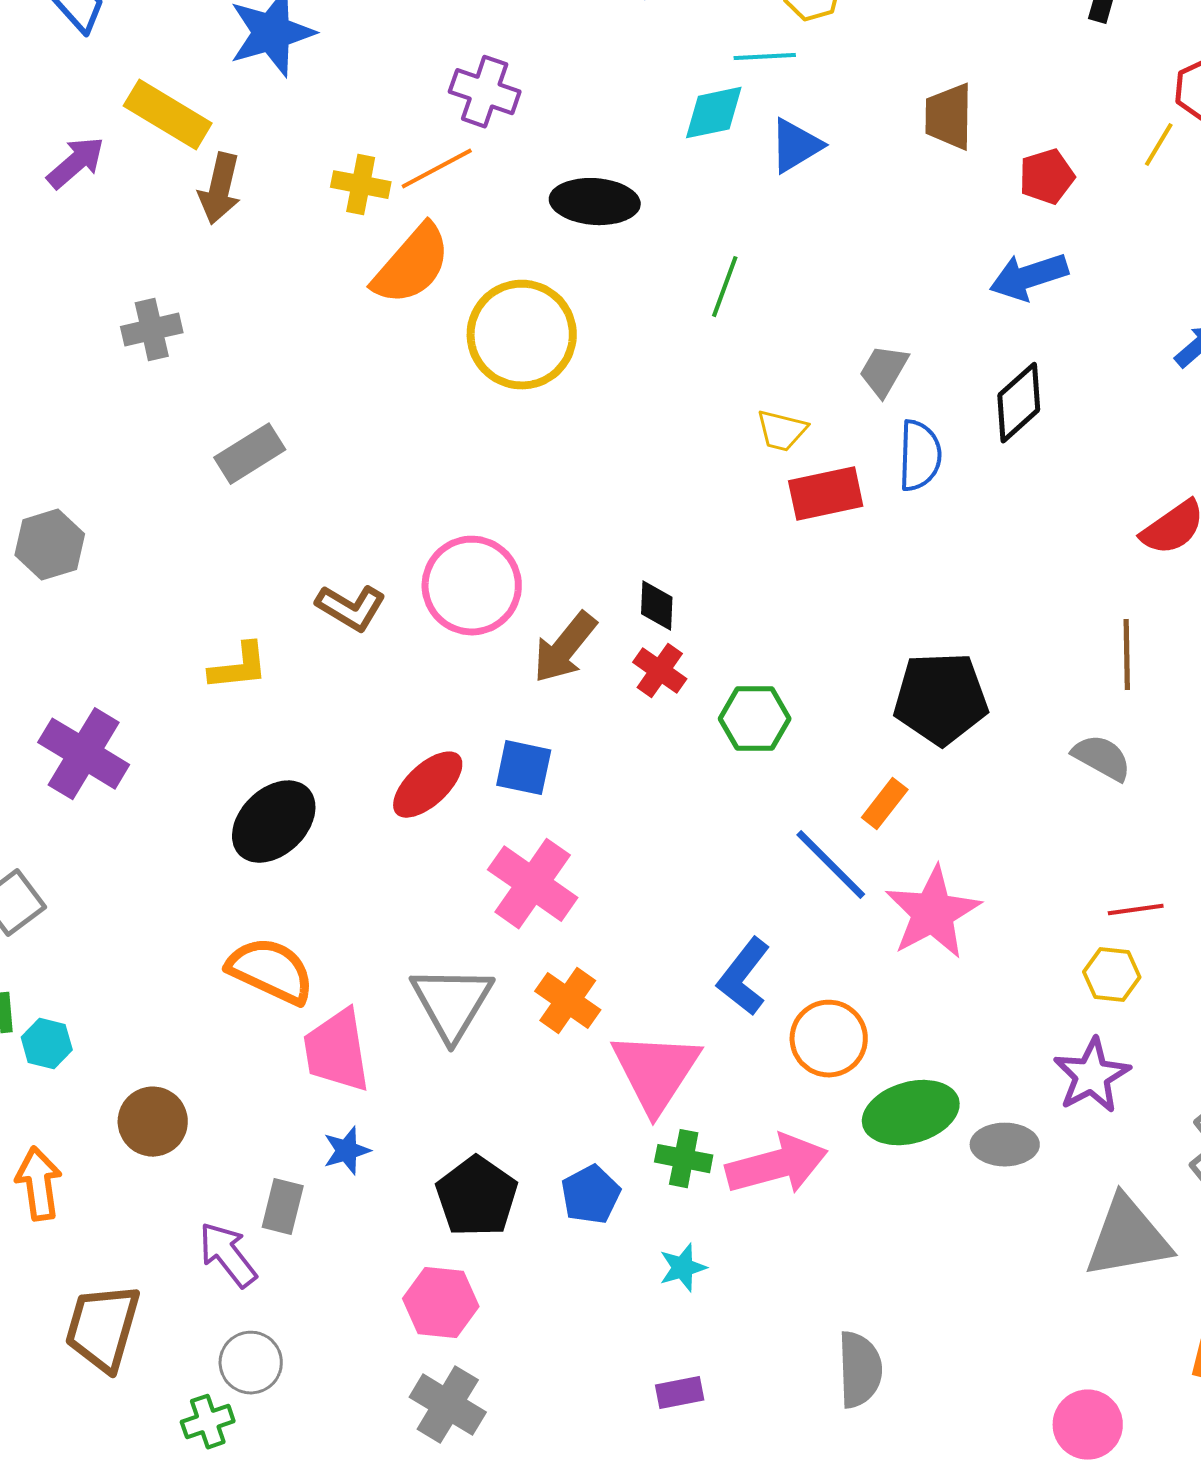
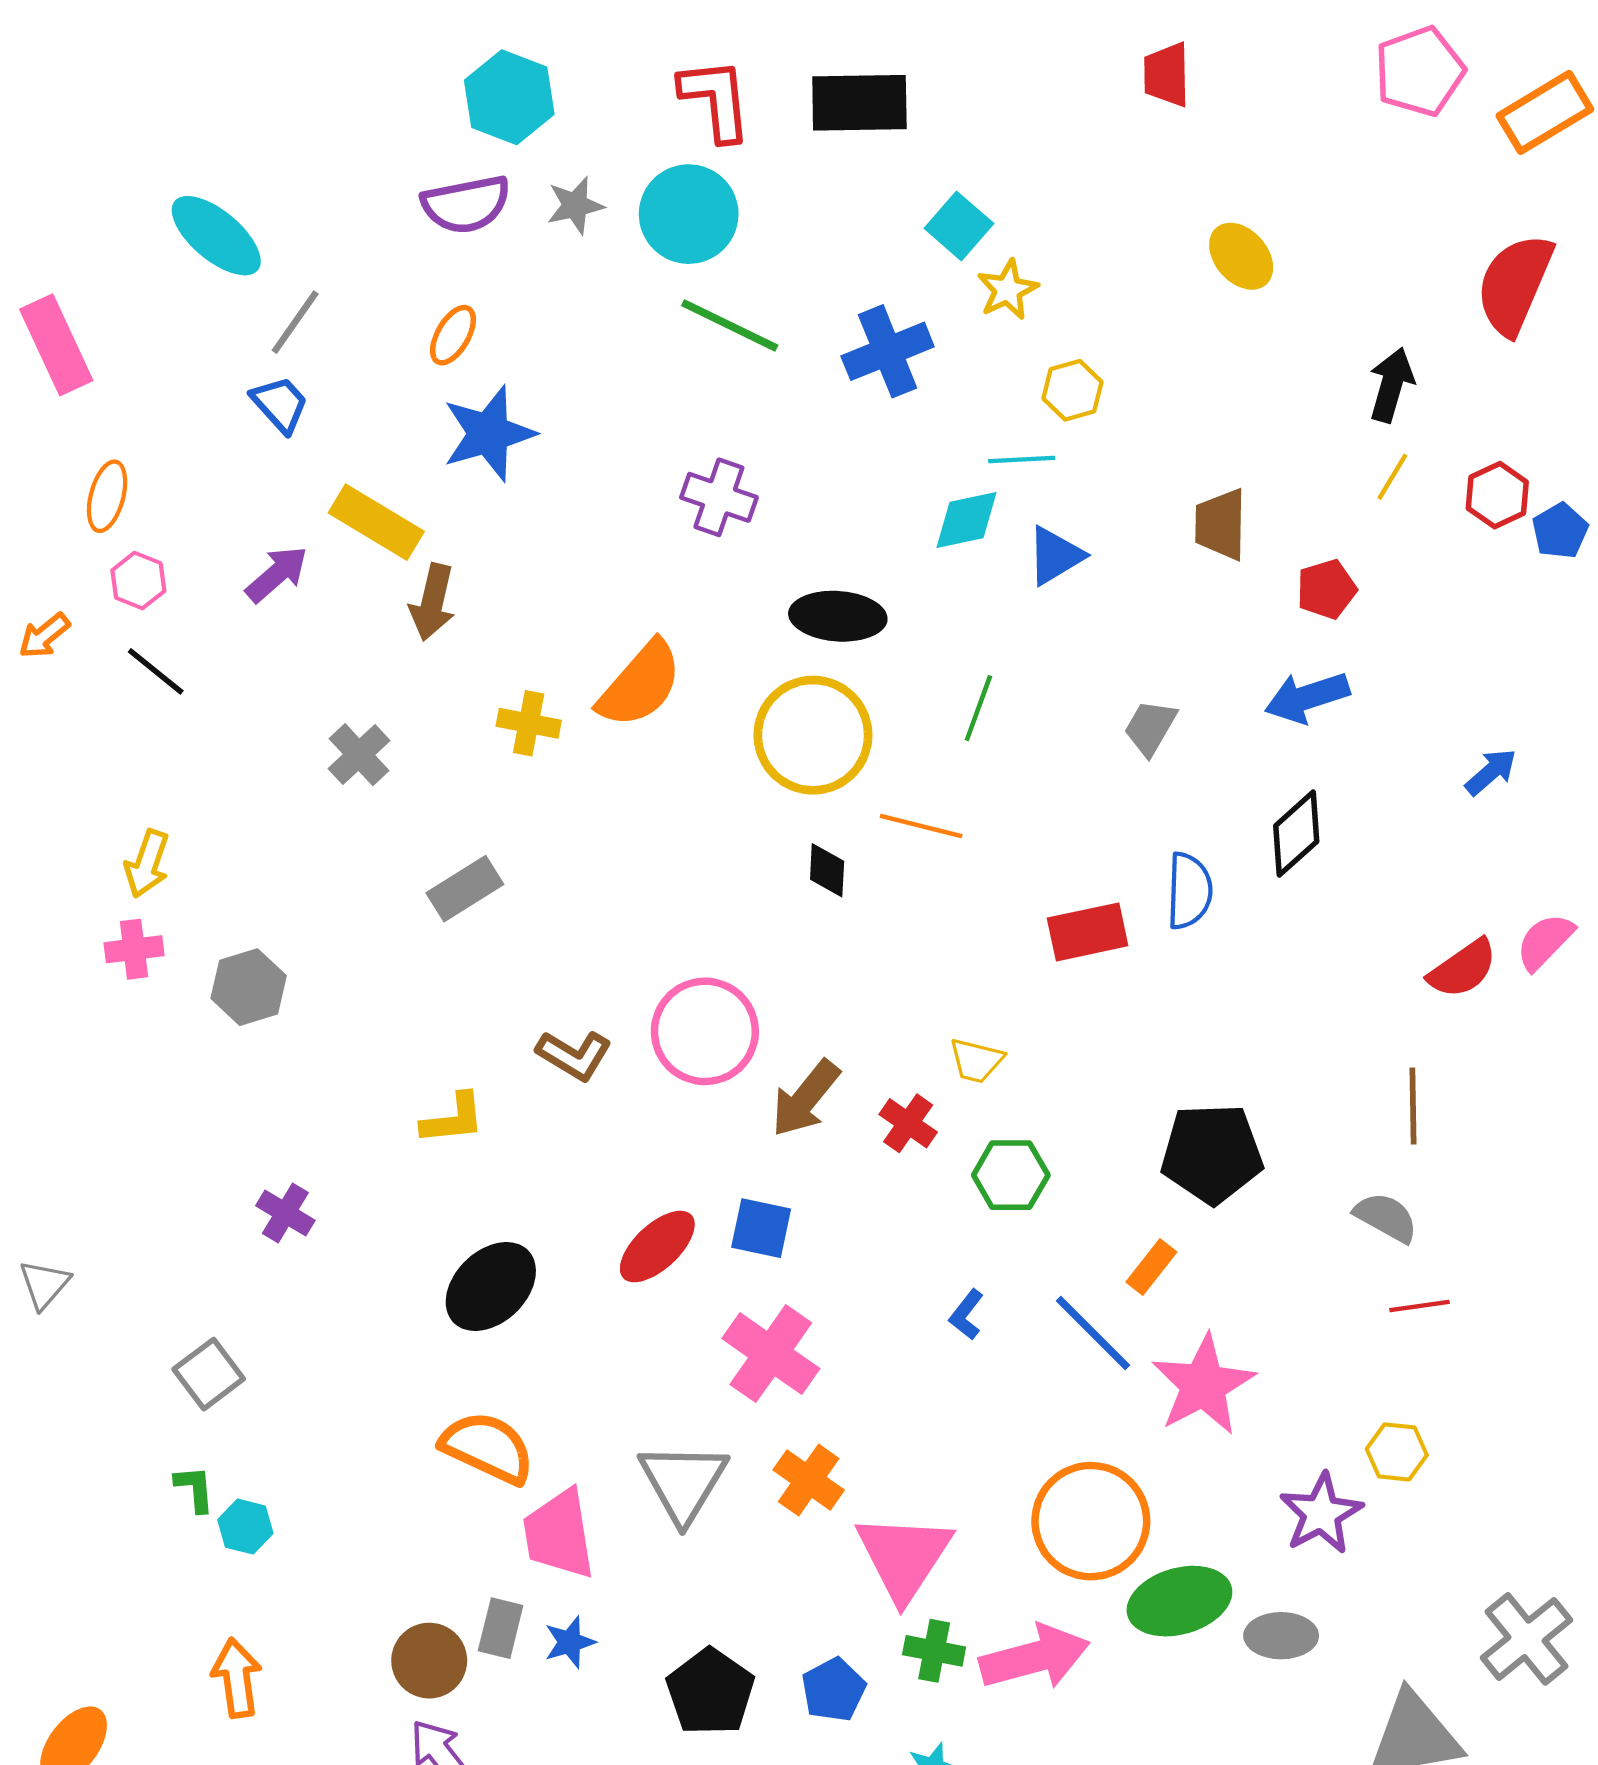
yellow line: (1159, 145) -> (1392, 477), moved
orange line: (437, 169) -> (921, 826), moved, turned 42
yellow cross: (361, 185) -> (529, 723), moved
gray cross: (152, 330) -> (359, 755), turned -30
yellow circle: (522, 335) -> (813, 735), moved
gray trapezoid: (884, 371) -> (1150, 728), moved
yellow trapezoid: (782, 431) -> (976, 1061), moved
black diamond: (657, 606) -> (827, 870), moved
purple cross: (84, 754) -> (285, 1213), size x0.6
red line: (1136, 910) -> (1419, 1306), moved
blue L-shape: (744, 977) -> (967, 1315), moved, size x0.6
orange circle: (829, 1039) -> (1091, 1521), size x1.4
purple star: (1092, 1076) -> (1321, 1514), moved
brown circle: (153, 1122) -> (429, 1661), moved
gray rectangle: (283, 1207) -> (501, 1628), moved

